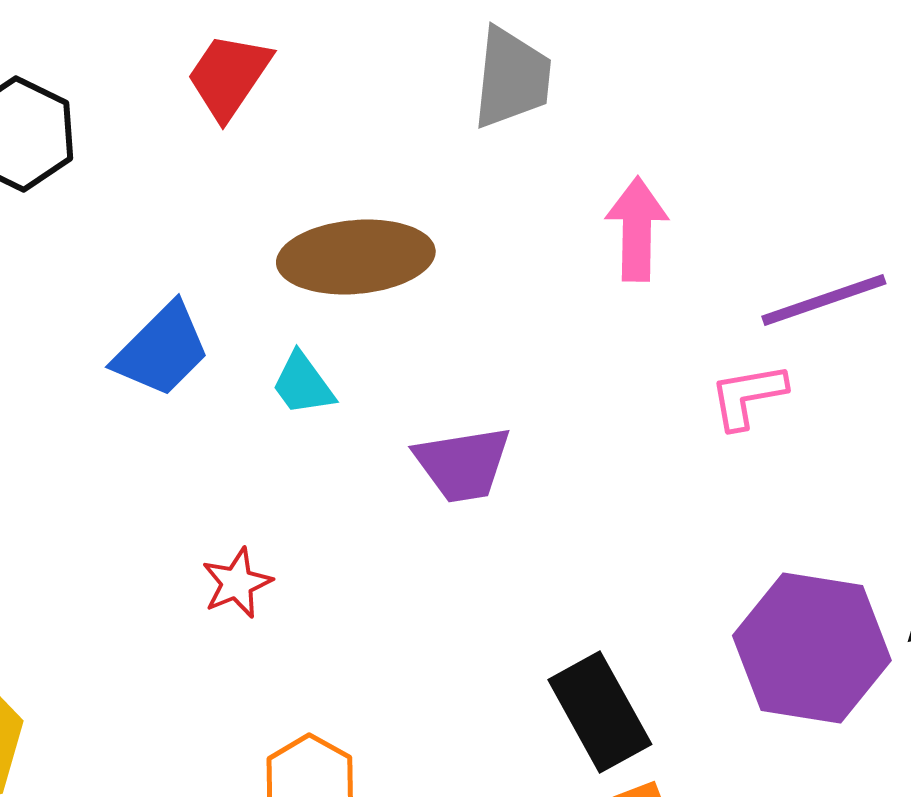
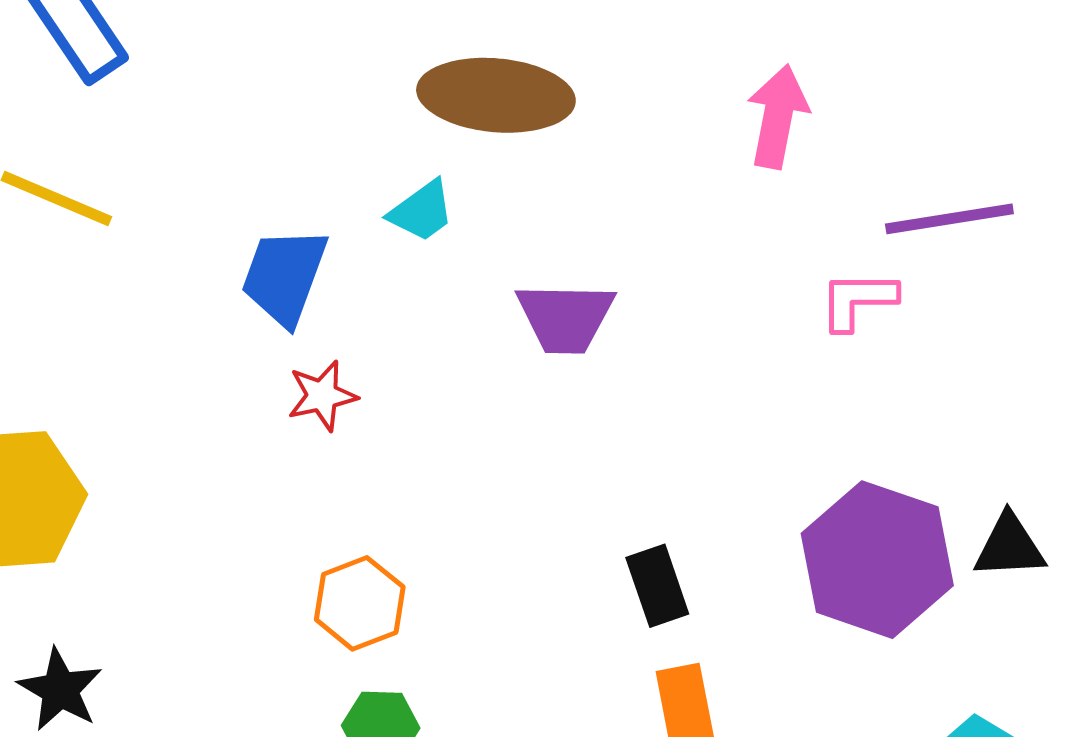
blue trapezoid: (162, 350) -> (284, 276), moved, turned 145
cyan trapezoid: (303, 384) -> (422, 211), turned -100
black rectangle: (600, 712) -> (657, 586), size x0.7

